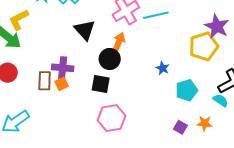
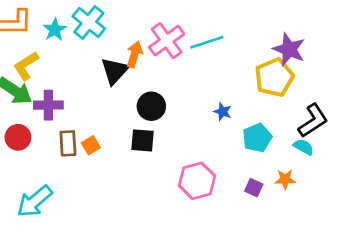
black triangle: (85, 30) -> (115, 71), turned 30
orange arrow: (119, 42) -> (135, 54), moved
purple cross: (63, 68) -> (48, 105), moved
pink hexagon: (111, 118) -> (197, 181), moved

